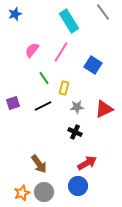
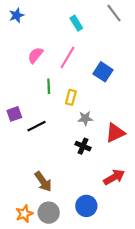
cyan rectangle: (69, 21) -> (76, 23), size x0.6
green line: (44, 78) -> (49, 86), turned 32
black line: (43, 106) -> (36, 126), moved
red triangle: (104, 109) -> (115, 133), moved
red arrow: (87, 163) -> (114, 177), moved

